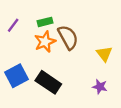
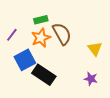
purple line: (13, 25) -> (12, 35), moved
blue square: (16, 76) -> (25, 60), moved

